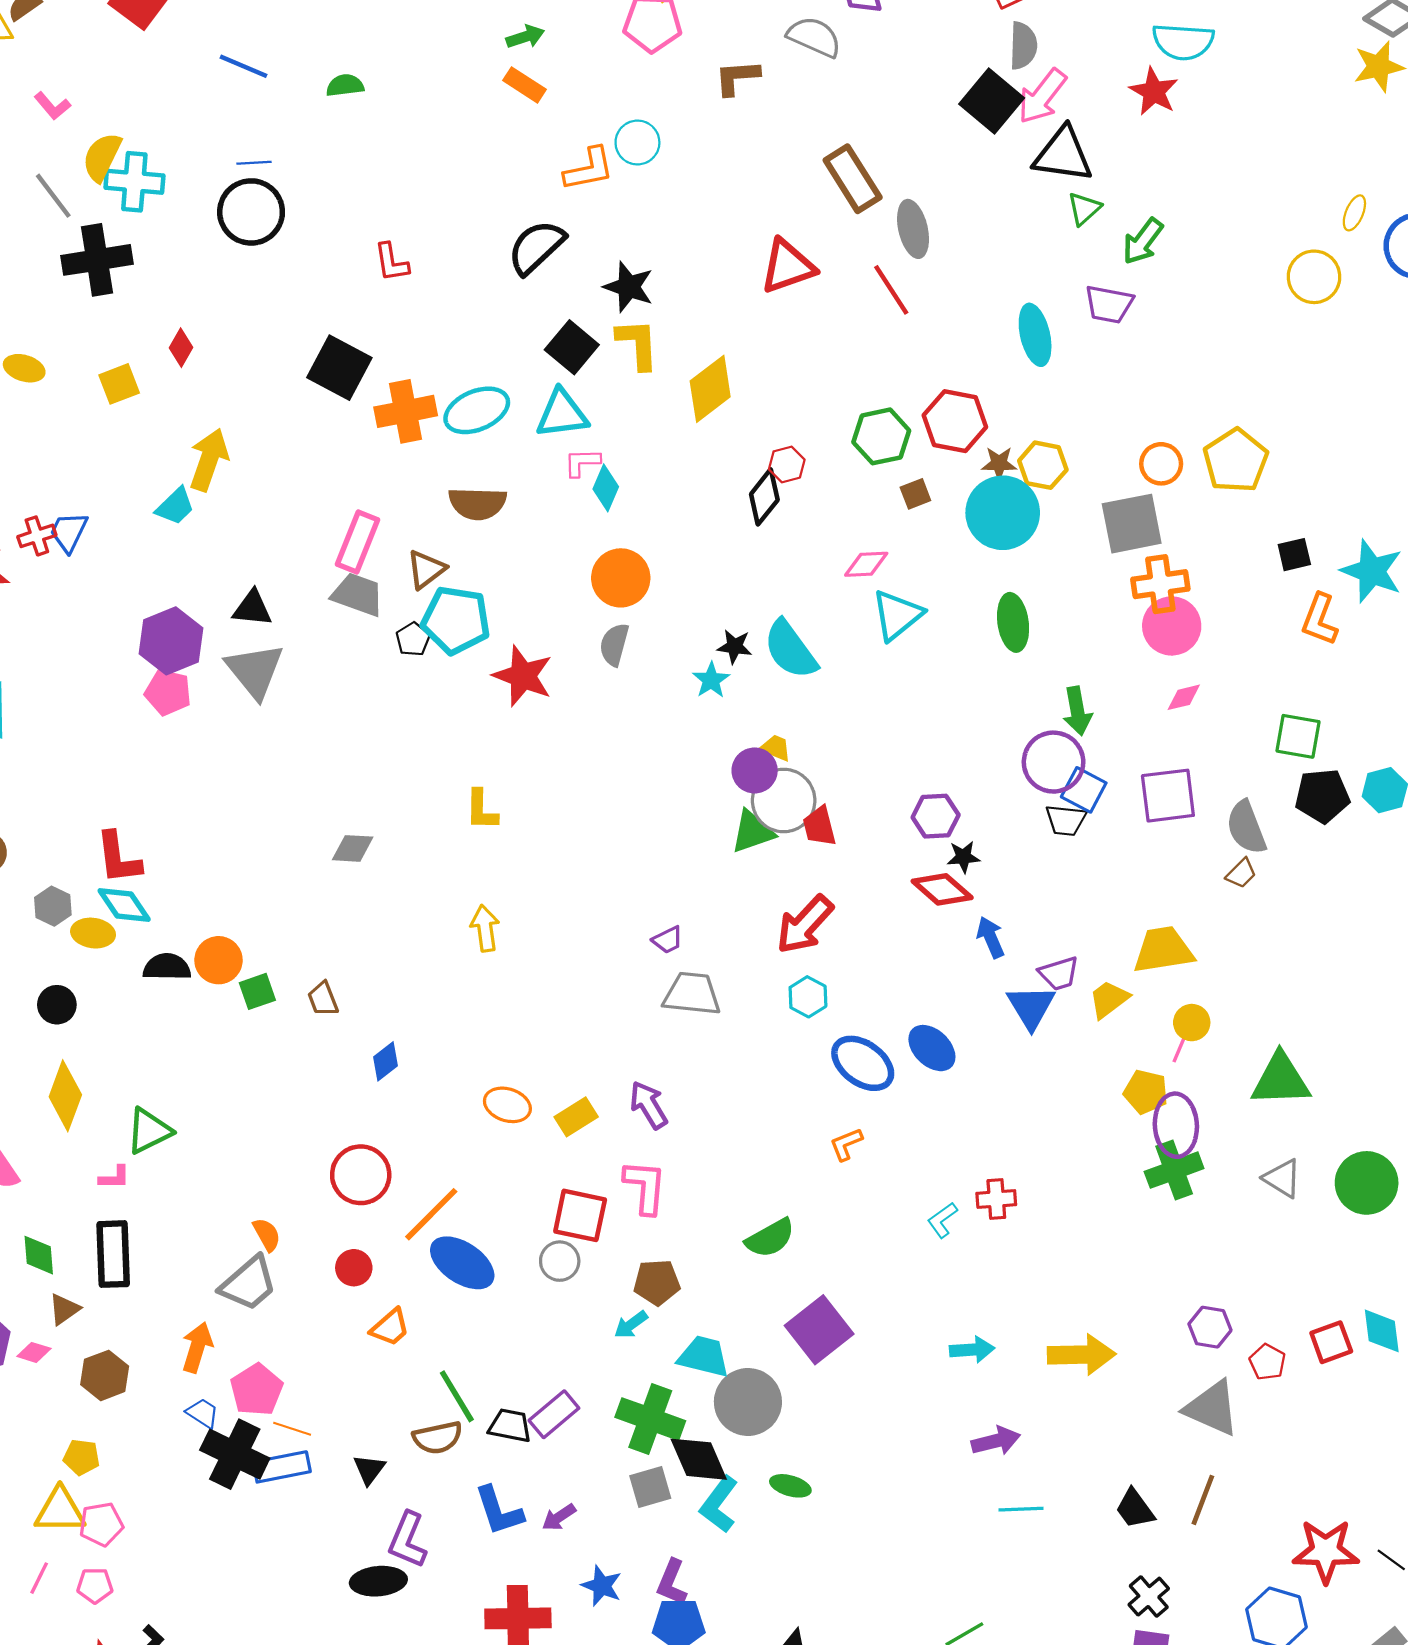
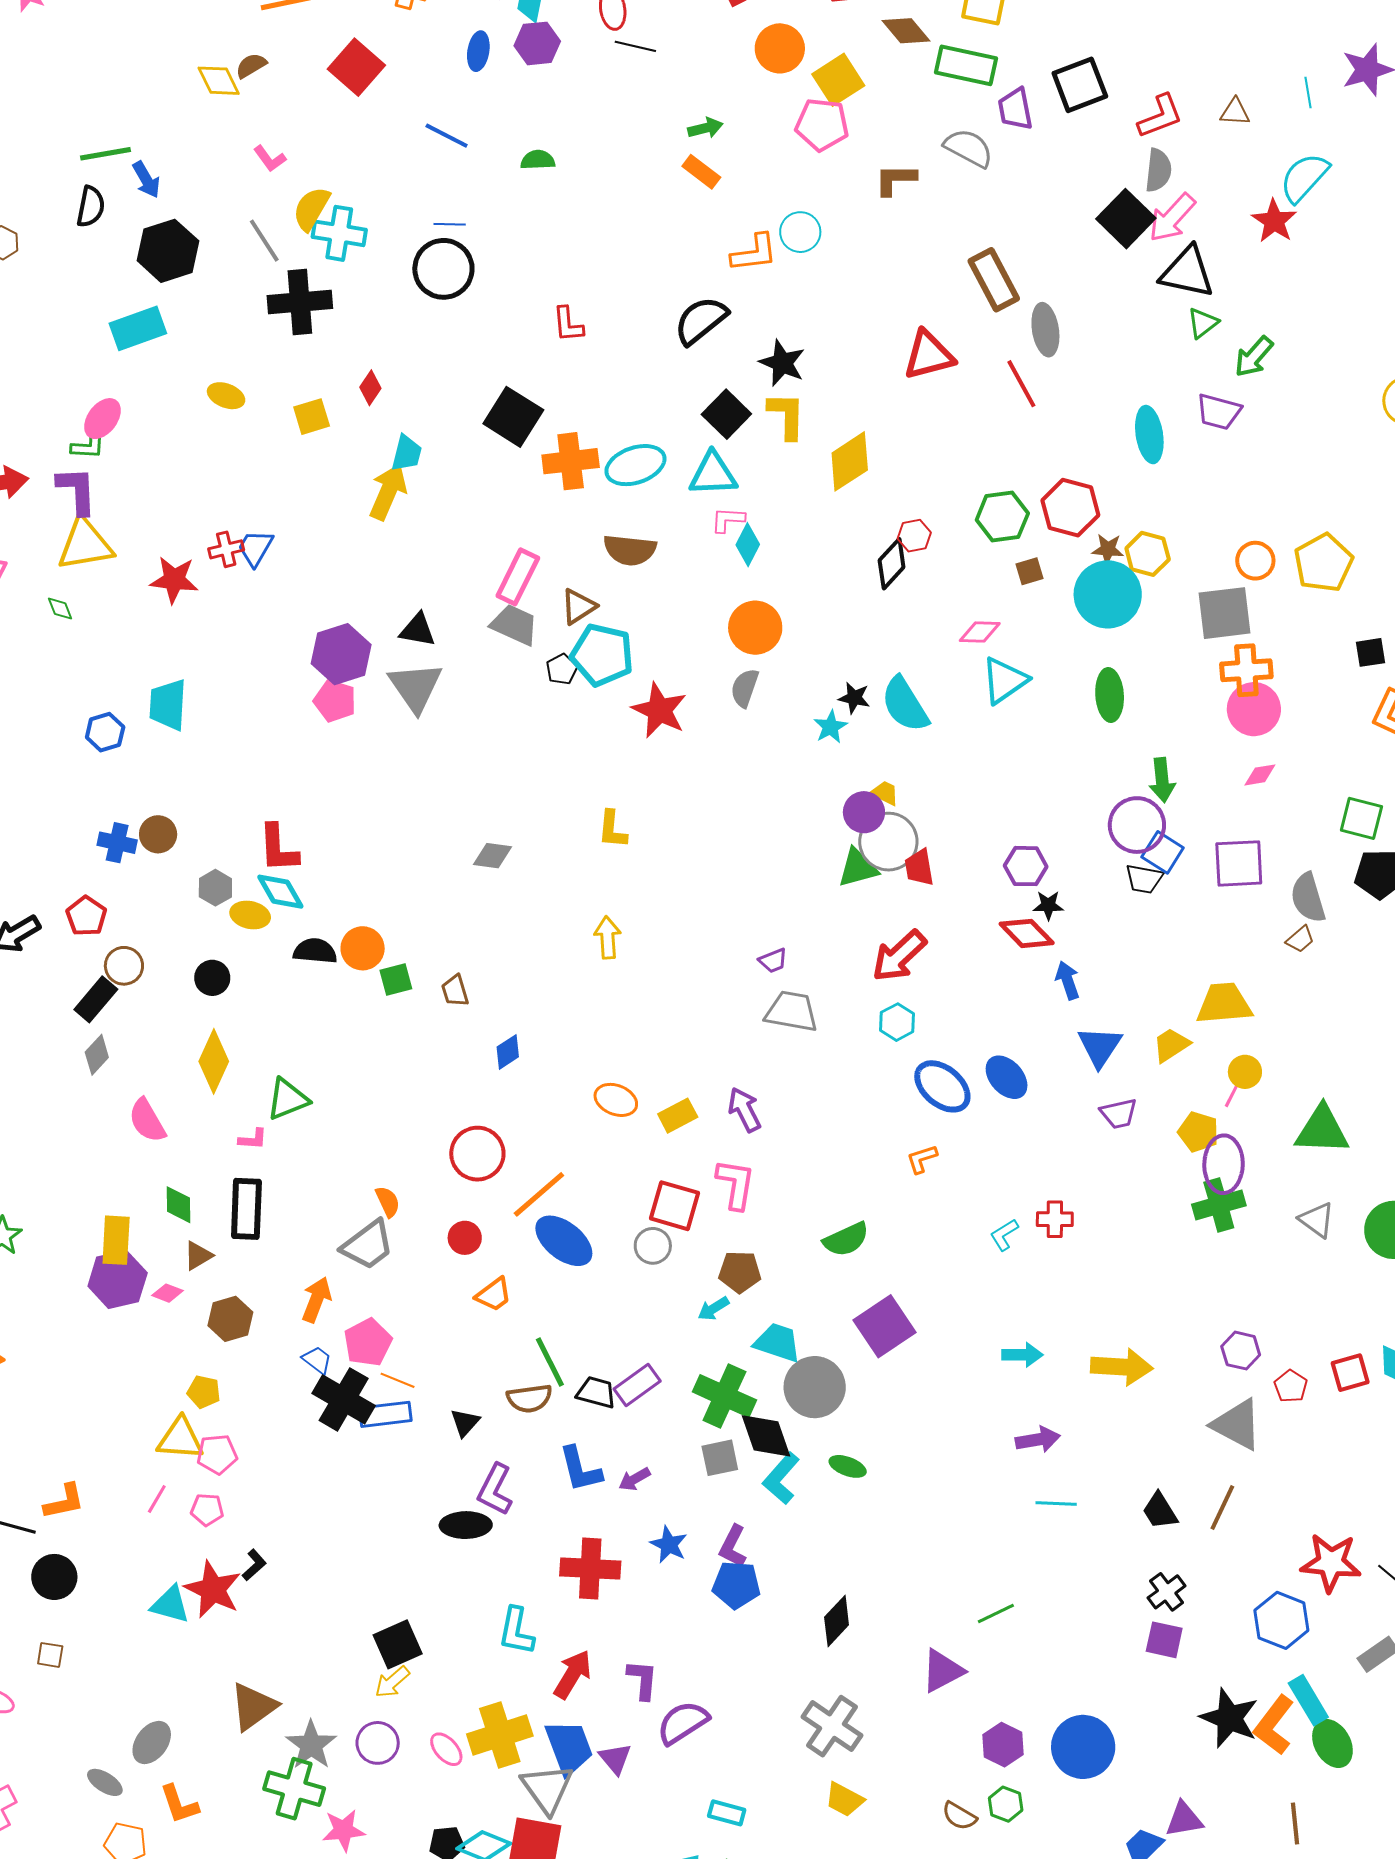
cyan semicircle: (1183, 42) -> (1304, 178), turned 124
cyan trapezoid: (175, 506) -> (407, 453), moved, turned -36
purple trapezoid: (1059, 973) -> (1119, 1114), moved

